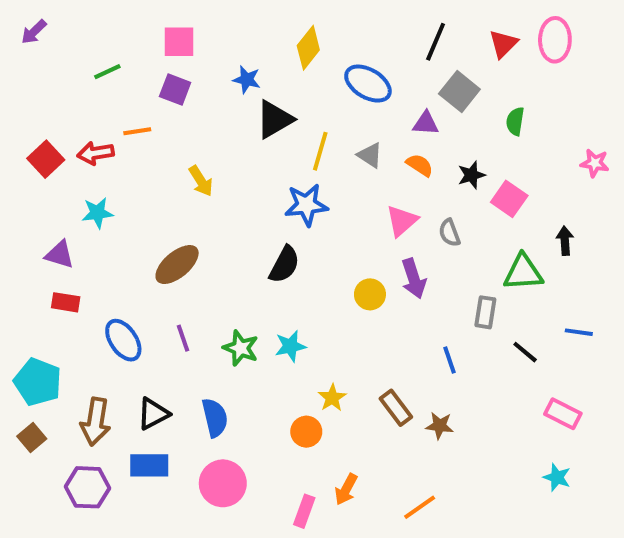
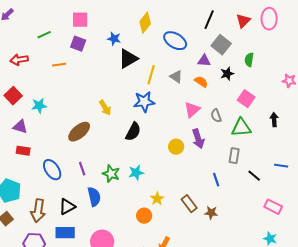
red arrow: (95, 153) -> (19, 60), moved
red square: (46, 159) -> (13, 96), moved
black star: (471, 175) -> (227, 74), moved
yellow arrow: (201, 181) -> (105, 108), moved
green triangle: (523, 273) -> (241, 128), moved
blue semicircle: (215, 418) -> (94, 197), moved

